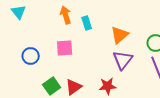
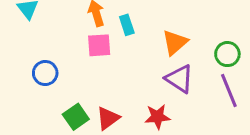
pink square: (65, 48) -> (99, 45), moved
purple triangle: (123, 60) -> (179, 79), turned -35

